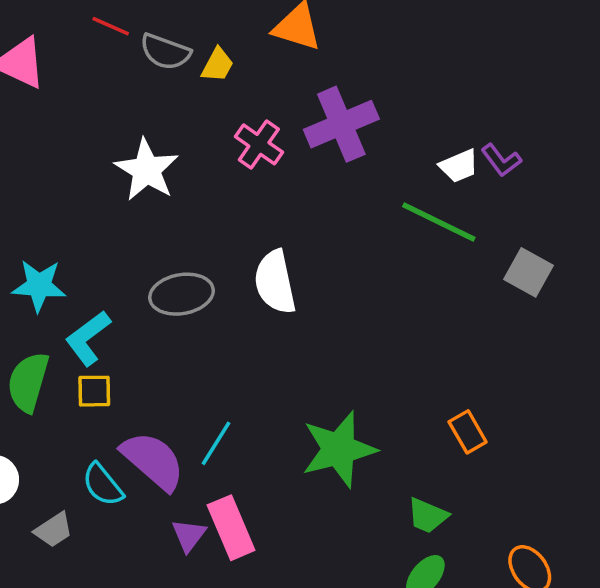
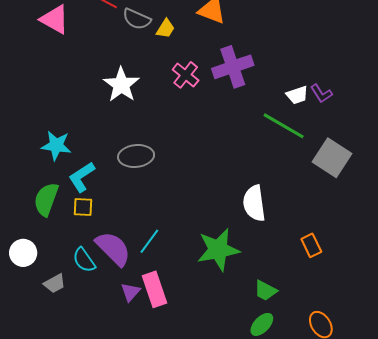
gray square: (528, 272) -> (332, 158), size x1.4
white semicircle: (275, 282) -> (254, 203), moved
orange rectangle: (468, 432) -> (311, 245), moved

